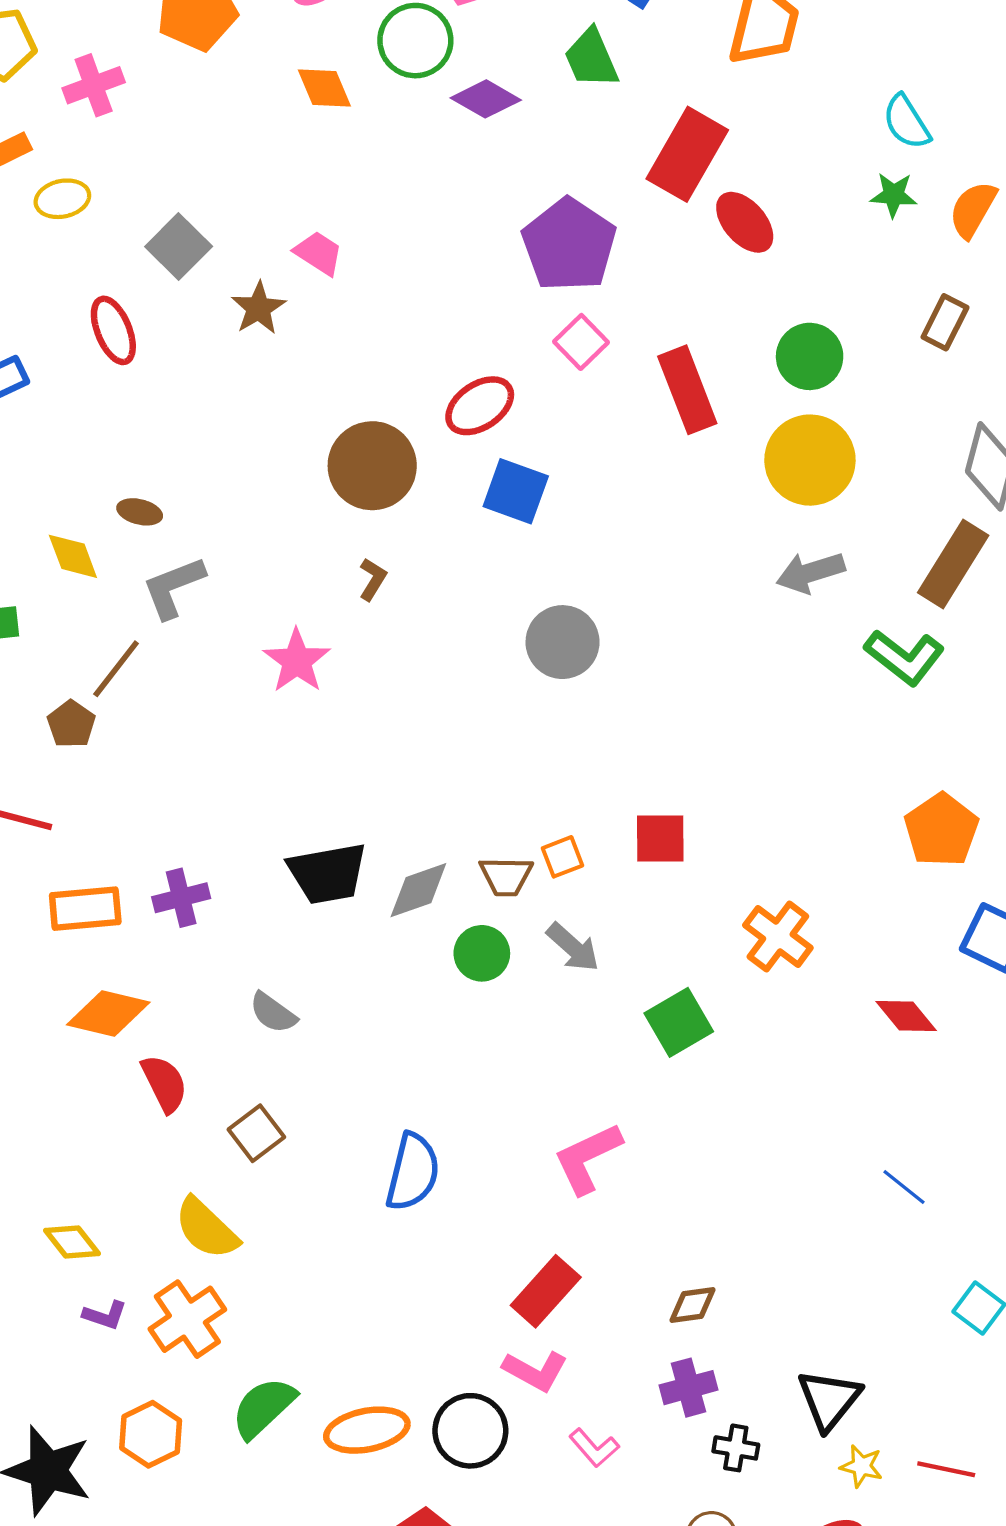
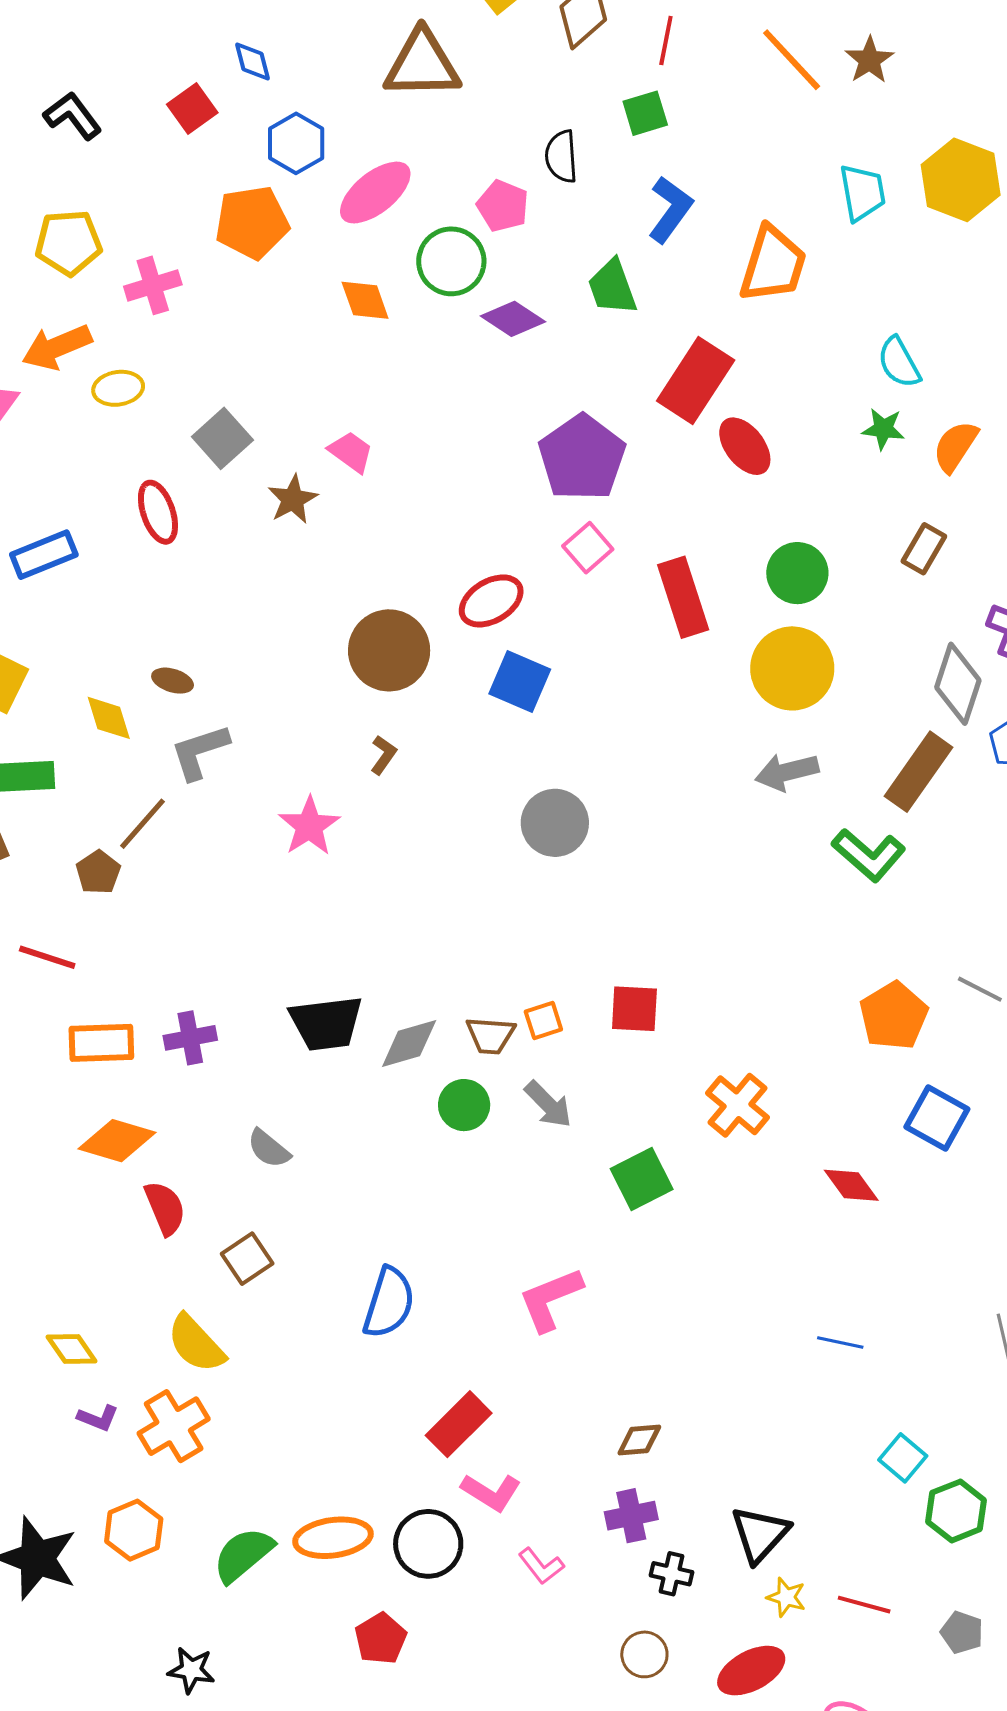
blue line: (904, 1187) -> (840, 1343), turned -30
red rectangle: (546, 1291) -> (459, 1424), moved
green semicircle: (263, 1408) -> (243, 1555), moved

